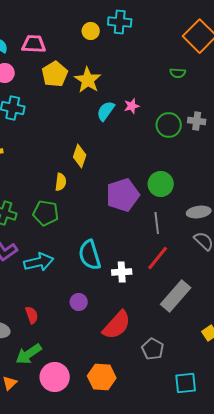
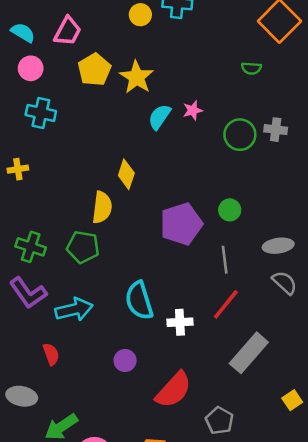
pink trapezoid: (34, 44) -> (68, 31), turned 115
yellow semicircle: (61, 182) -> (102, 207), size x1.4
green circle: (161, 184) -> (230, 210), size x0.7
red semicircle: (32, 315) -> (51, 354), moved

